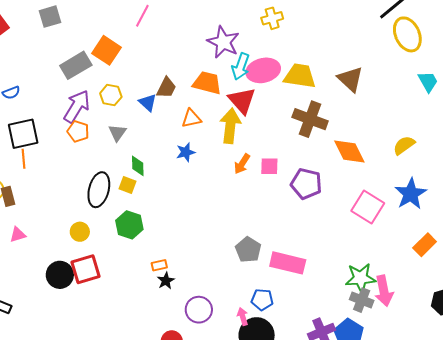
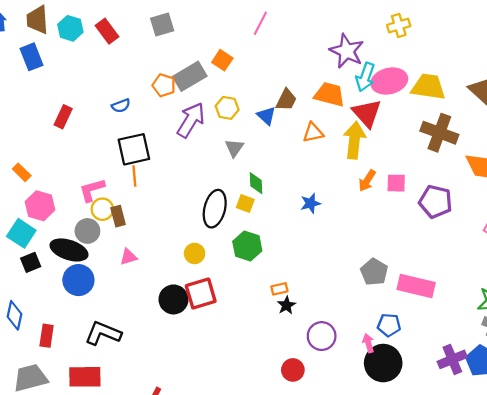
orange square: (107, 50) -> (222, 60), size x0.7
orange pentagon: (78, 131) -> (164, 85), moved
blue star: (186, 152) -> (310, 203), moved

